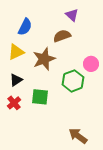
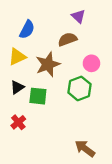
pink circle: (91, 64) -> (91, 63), moved
green square: (40, 97) -> (38, 96), moved
red cross: (14, 103) -> (18, 122), moved

